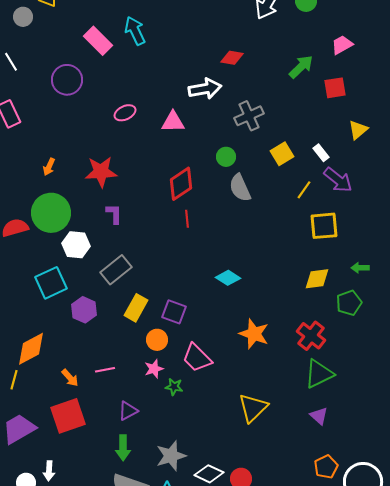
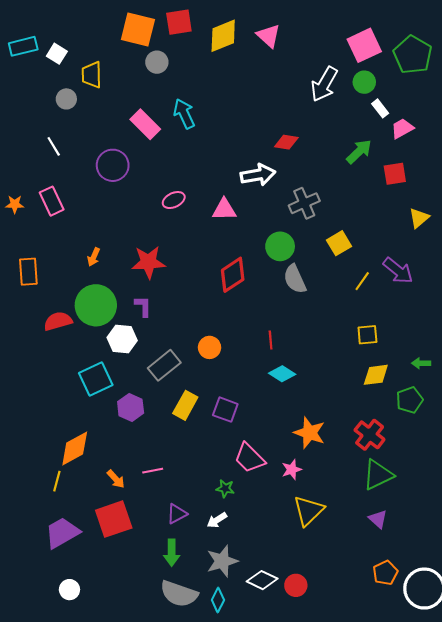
white rectangle: (321, 153) -> (380, 108), moved
green circle: (226, 157) -> (280, 246), size x1.4
purple L-shape: (114, 214) -> (143, 306), moved
red line: (187, 219) -> (271, 340), moved
yellow square: (324, 226) -> (367, 335), moved, size x0.7
orange circle: (157, 340) -> (210, 347), moved
pink star: (154, 369) -> (292, 470), moved
white arrow: (49, 471) -> (217, 520), moved, turned 54

